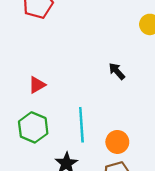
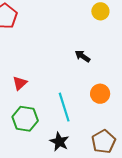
orange circle: (117, 142) -> (100, 94), moved

